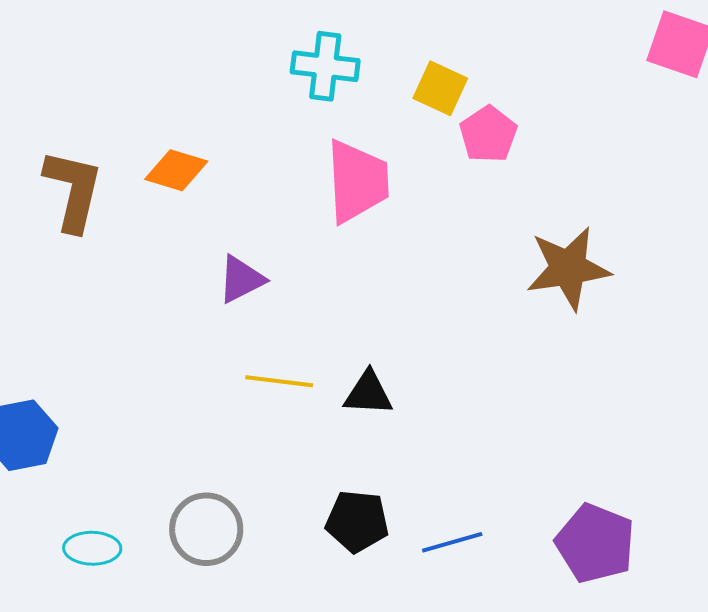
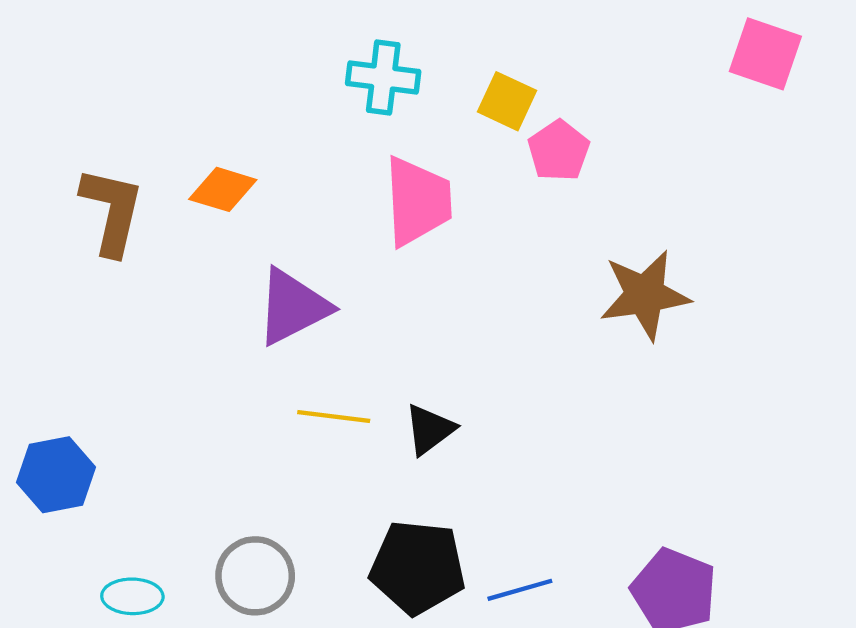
purple triangle: (241, 279) -> (293, 307), size x1.5
black triangle: (368, 393) -> (429, 429), turned -40
black pentagon: (357, 521) -> (418, 567), size x1.4

